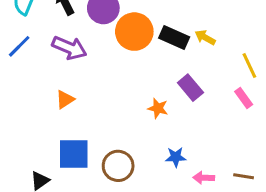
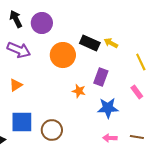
orange circle: (134, 32) -> (63, 55), moved
purple rectangle: (190, 88) -> (101, 77), turned 60
pink rectangle: (244, 98) -> (137, 92), moved
blue star: (176, 157) -> (108, 108), moved, size x1.5

